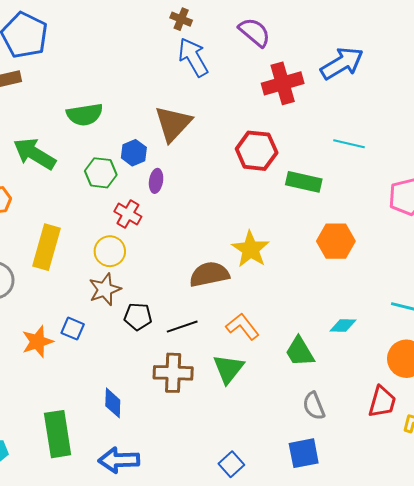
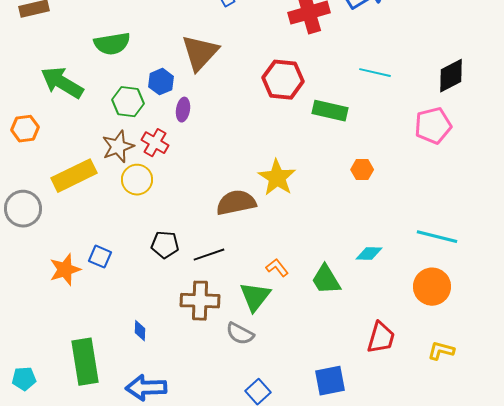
orange hexagon: (336, 241) -> (362, 170), size x0.6
yellow rectangle: (47, 247) -> (74, 176), turned 48
brown star: (105, 289) -> (118, 147), moved
orange L-shape: (242, 327) -> (277, 268), moved, size x0.7
red trapezoid: (382, 402) -> (381, 338), moved
blue diamond: (113, 403) -> (140, 331), size x0.7
gray semicircle: (314, 406) -> (240, 334), moved, turned -40

